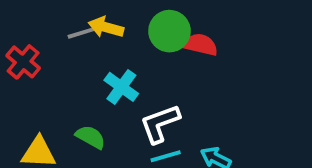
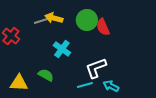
red semicircle: (200, 45) -> (103, 27), turned -126
white L-shape: (160, 124) -> (96, 68), moved

